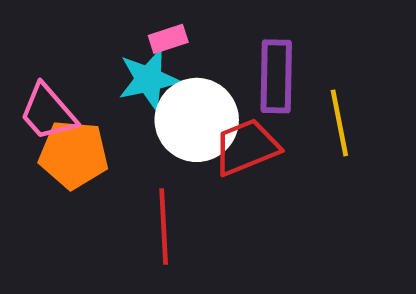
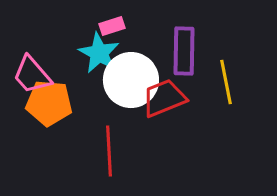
cyan star: (149, 79) -> (99, 53), turned -30

